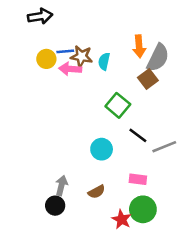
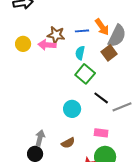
orange arrow: (139, 46) -> (102, 27), turned -30
blue line: (65, 51) -> (82, 31), moved
yellow circle: (46, 59) -> (23, 44), moved
cyan semicircle: (104, 61) -> (80, 53), moved

